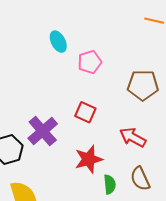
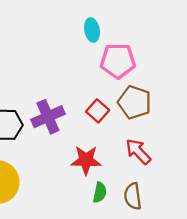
pink pentagon: (90, 62) -> (118, 61), size x1.4
brown pentagon: (143, 85) -> (135, 102), moved

